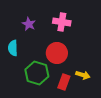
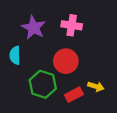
purple star: (29, 24) -> (34, 28), size x1.5
red rectangle: (64, 82) -> (74, 95), turned 42

